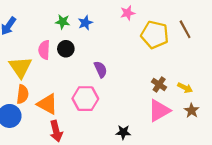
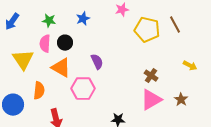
green star: (63, 22) -> (49, 21), moved
yellow arrow: (185, 88) -> (190, 66), moved
orange semicircle: (23, 94) -> (39, 91), moved
orange triangle: (47, 104) -> (61, 68), moved

